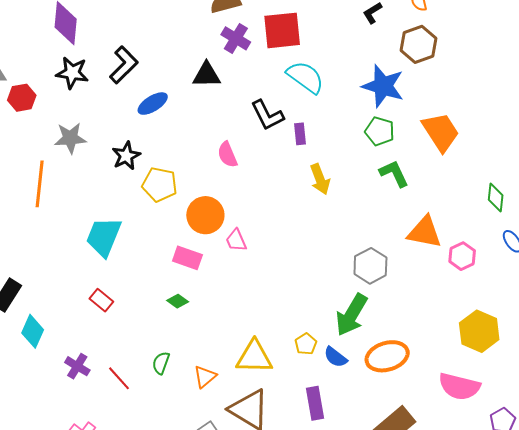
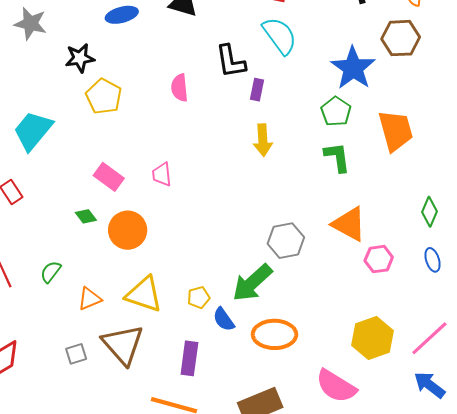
orange circle: (205, 215) -> (128, 230), moved

